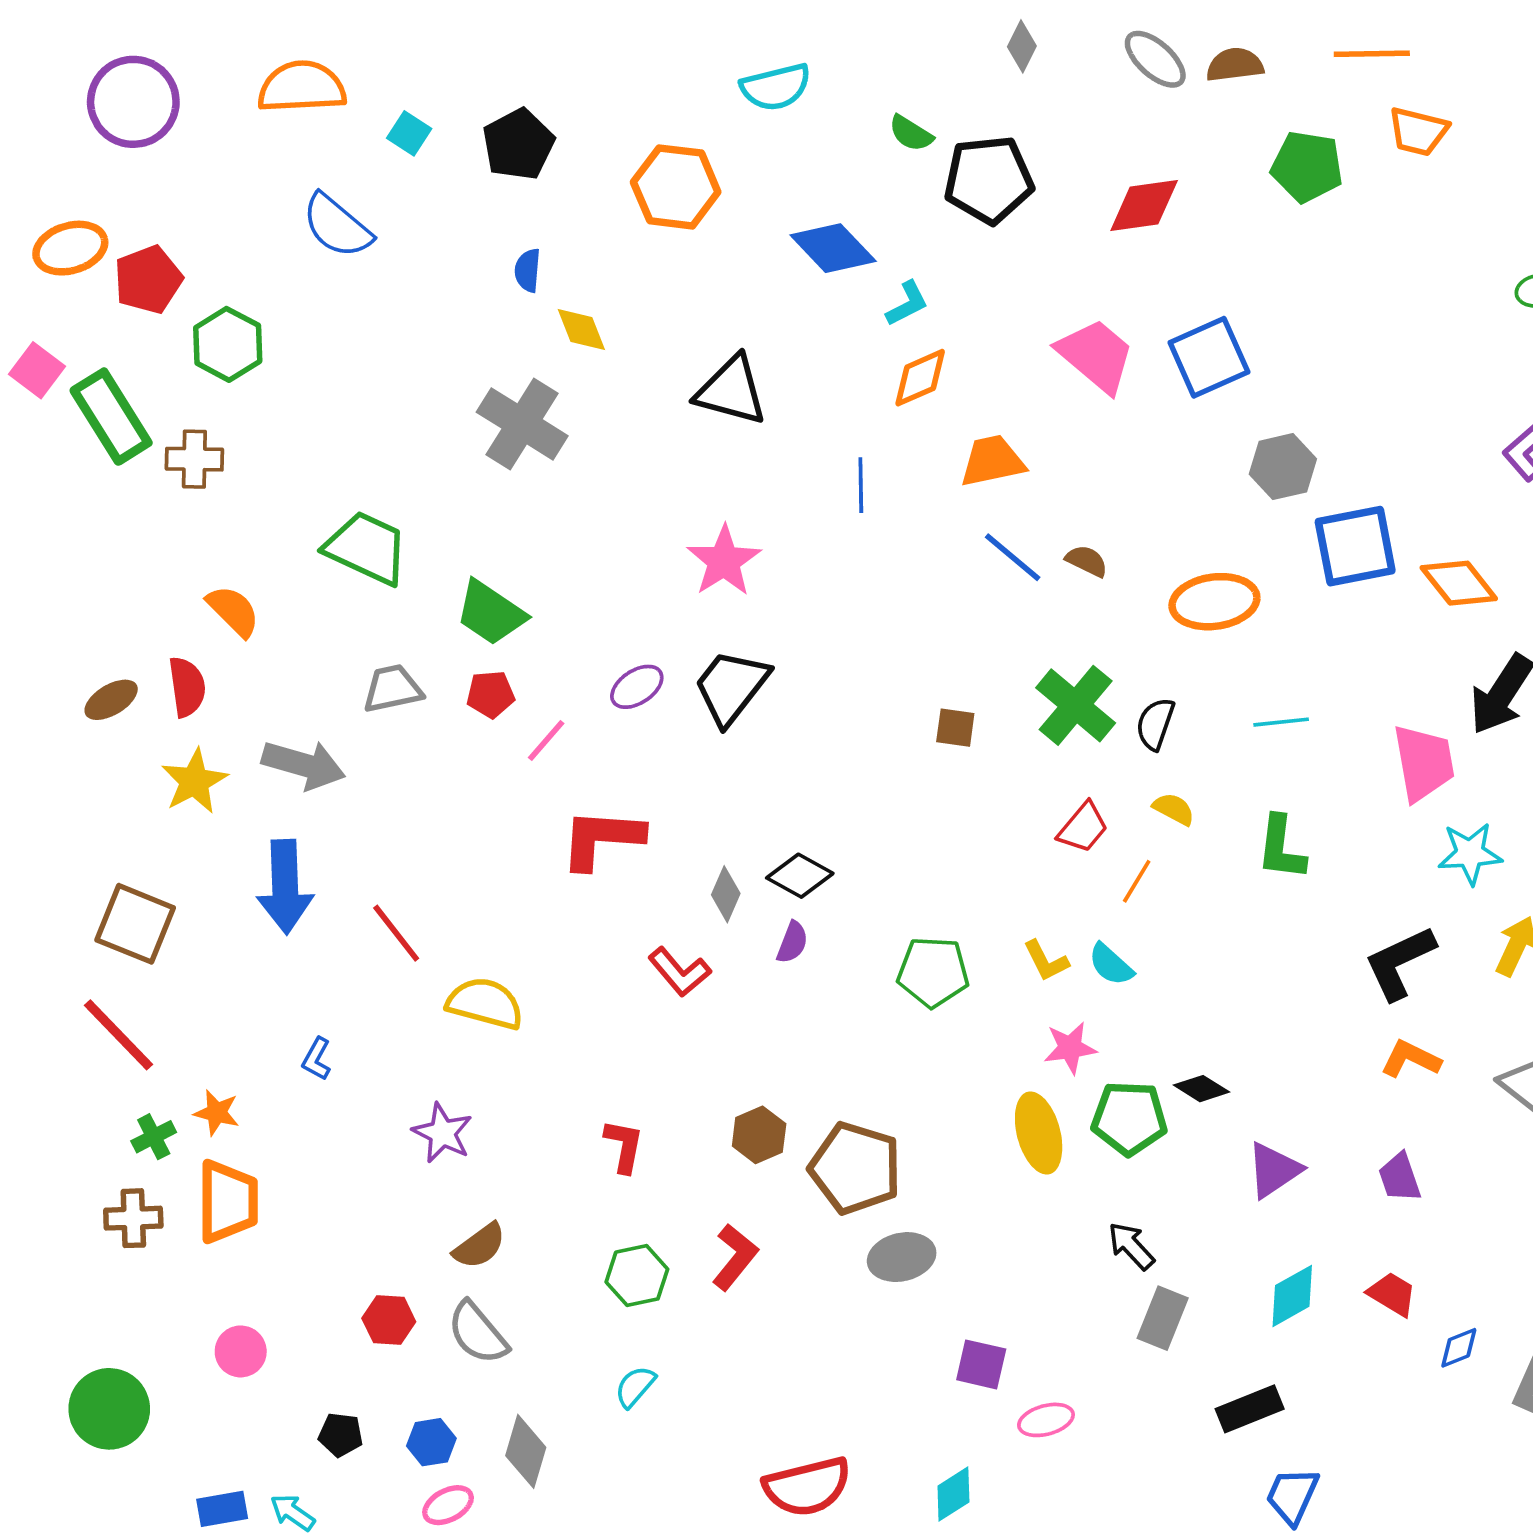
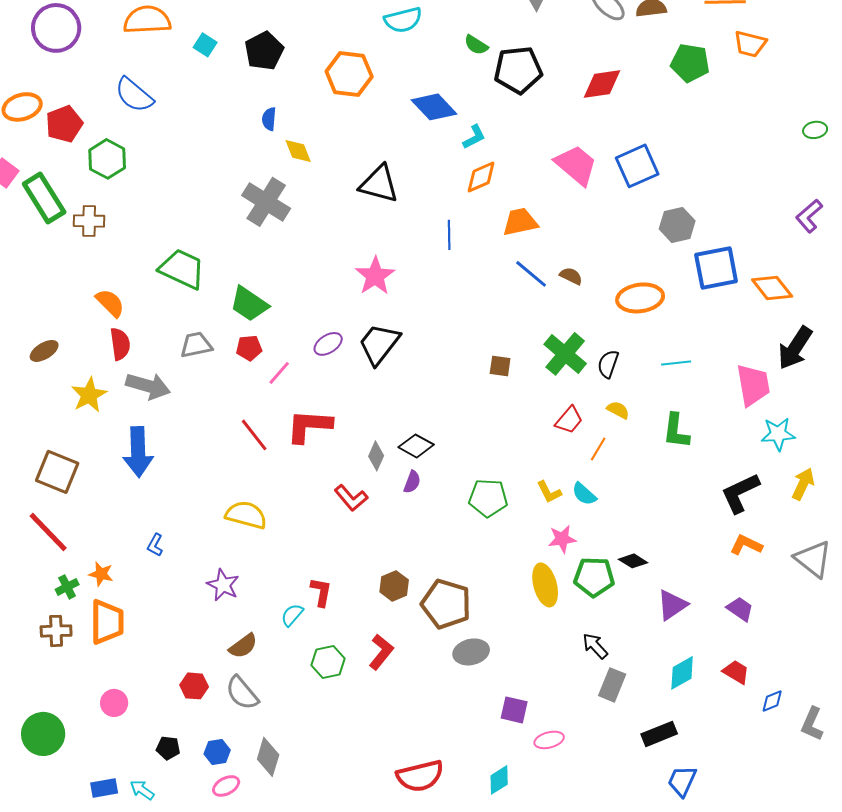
blue semicircle: (337, 226) -> (134, 95), moved
red semicircle: (187, 687) -> (120, 344), moved
red line: (396, 933) -> (254, 435), moved
purple trapezoid: (1400, 1177) -> (740, 609), turned 144
cyan semicircle: (635, 1387) -> (292, 615), moved

